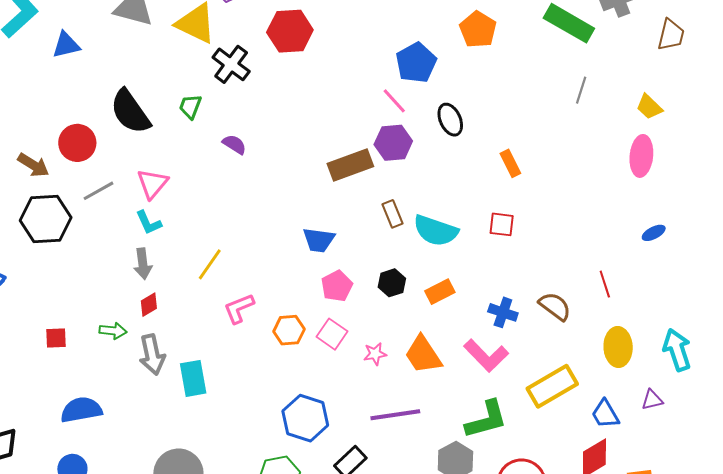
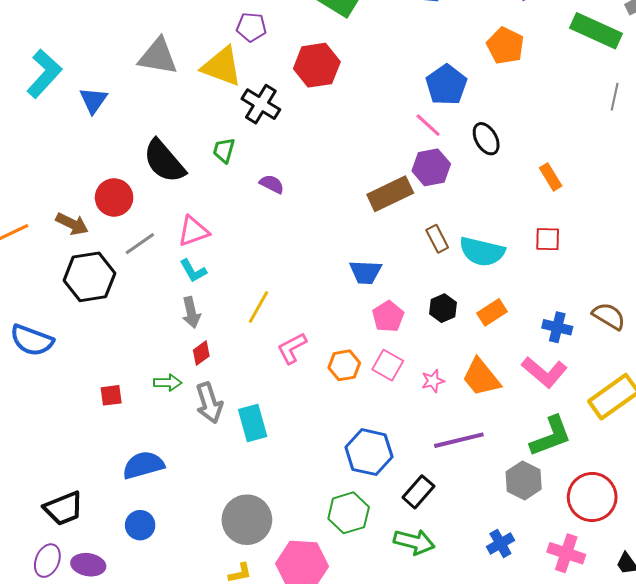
blue triangle: (66, 45) -> (93, 100), turned -36
pink triangle: (152, 184) -> (193, 231), turned 36

